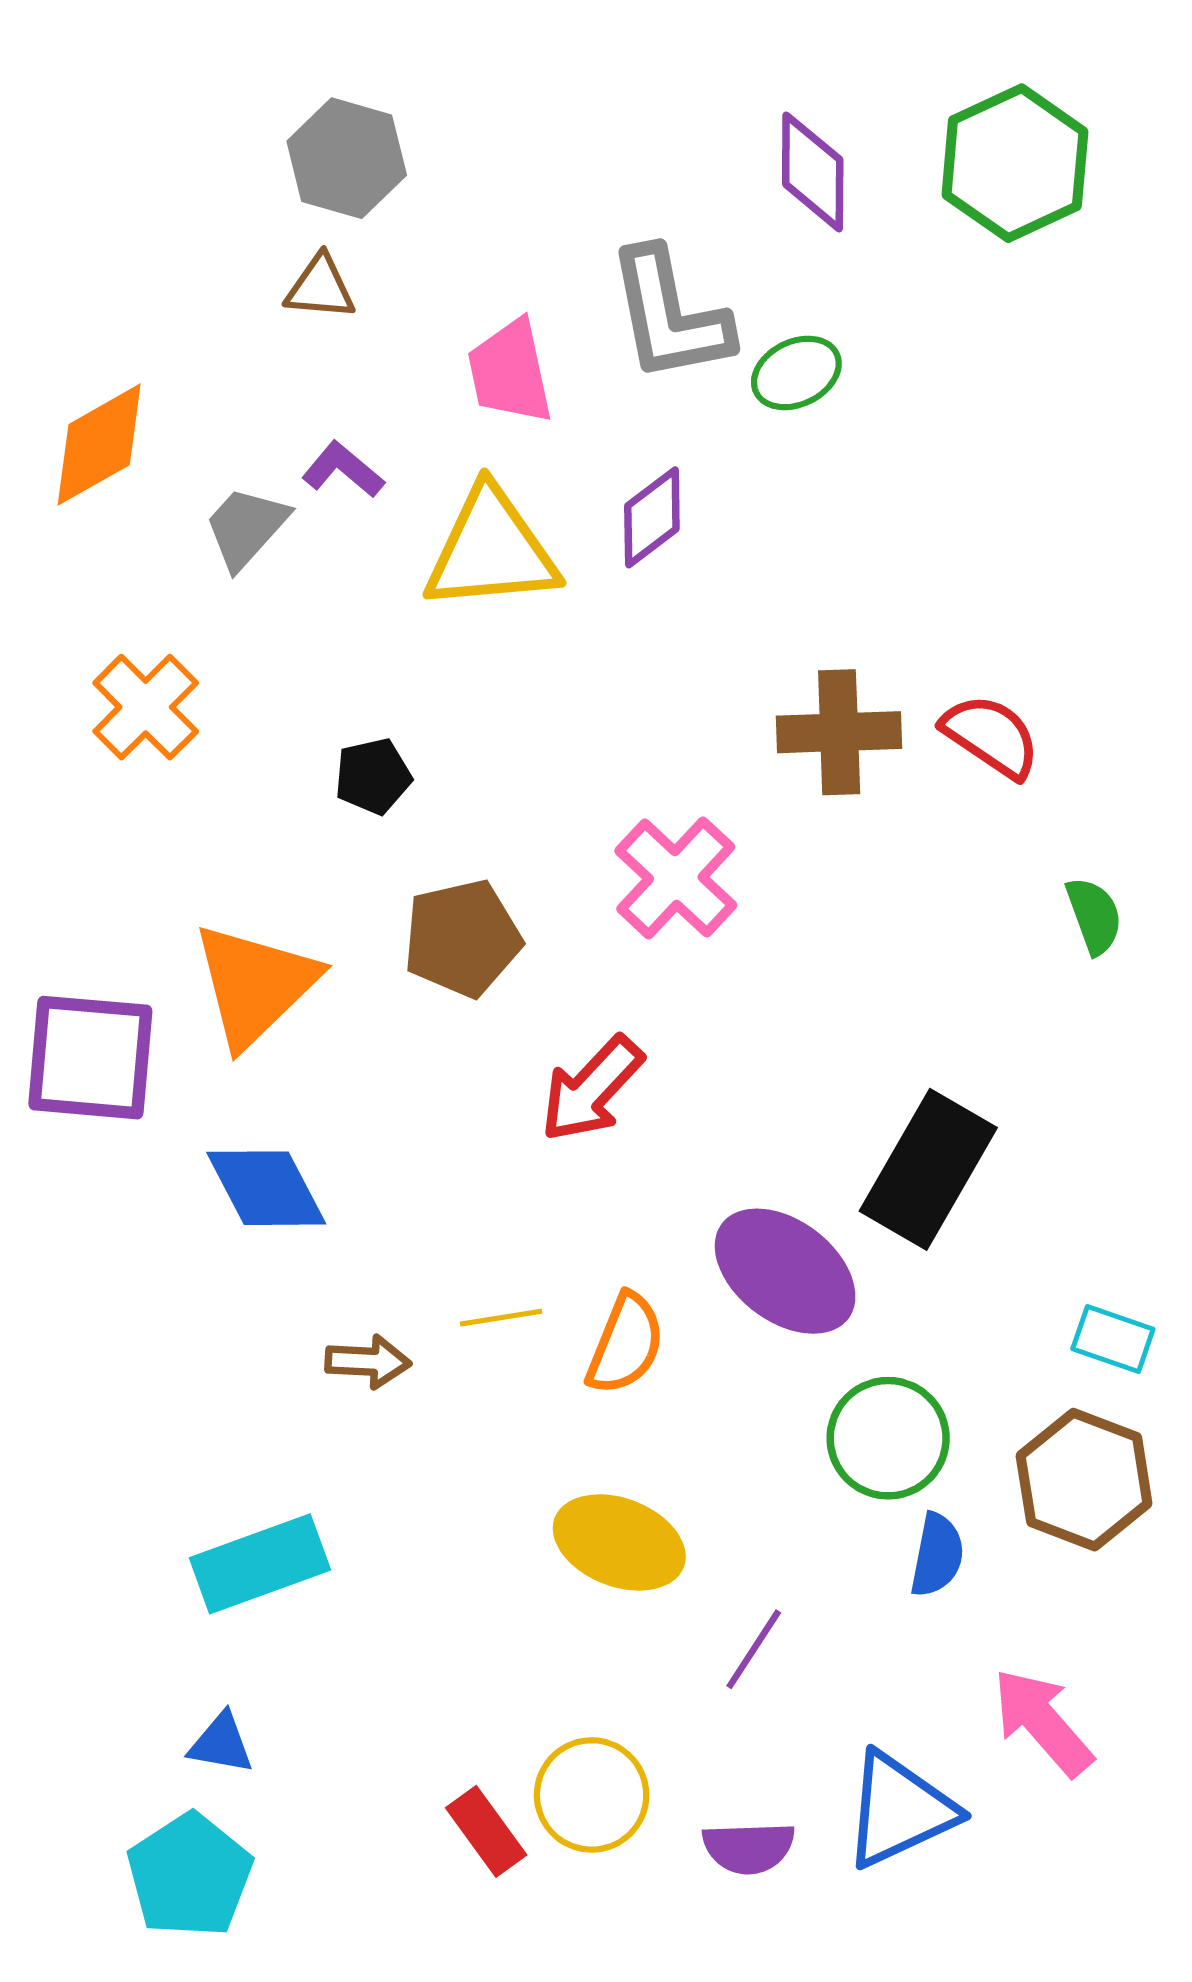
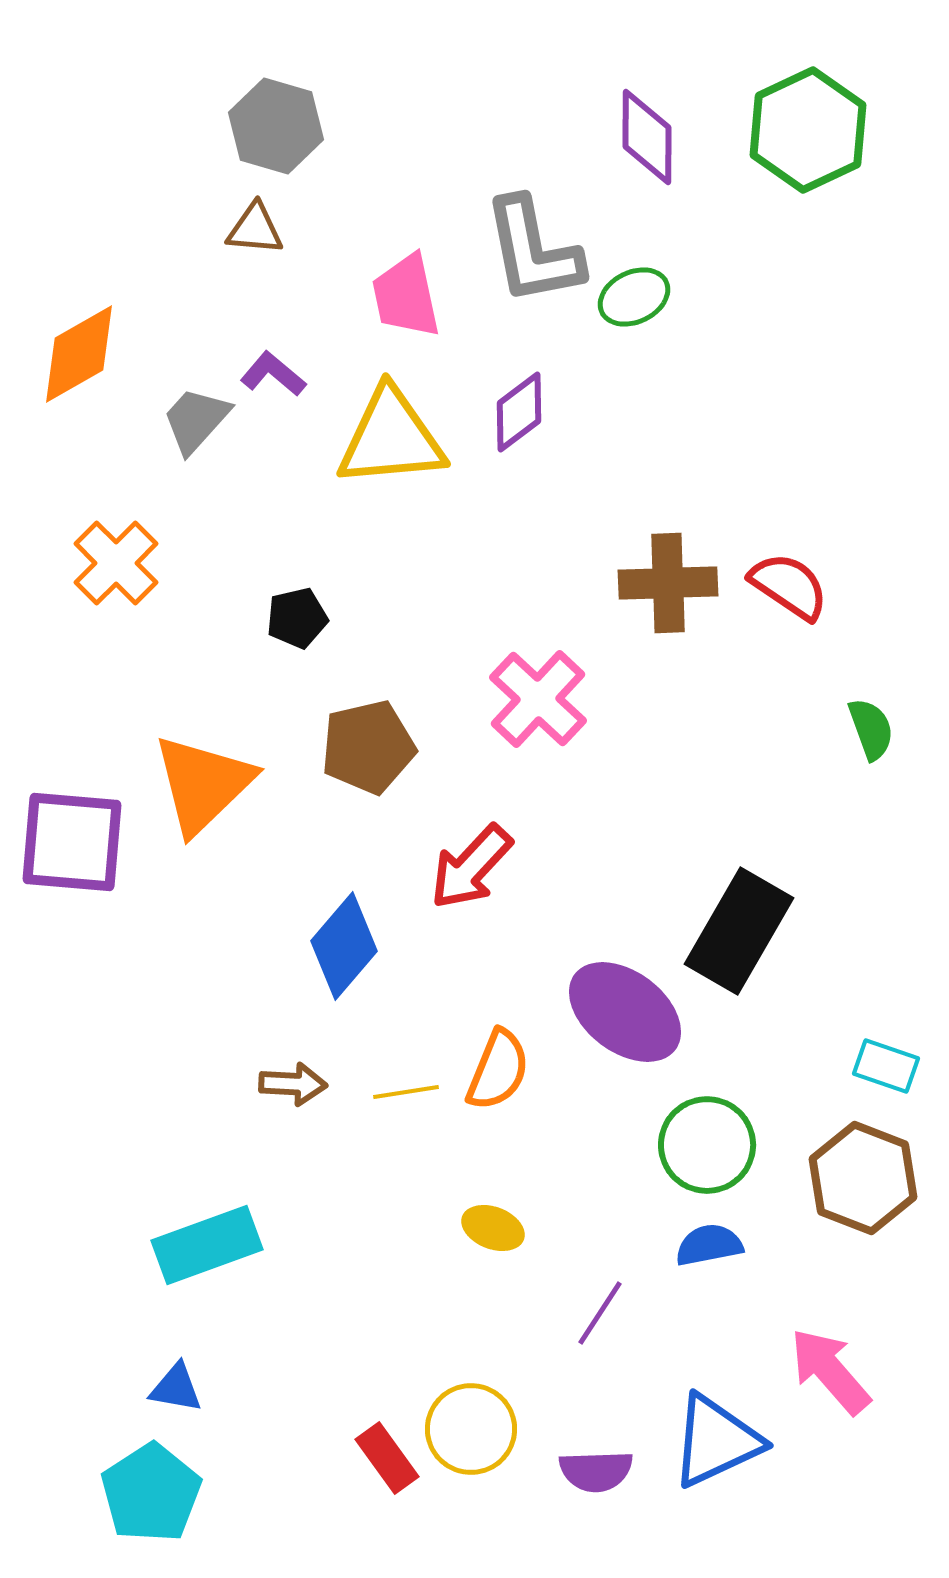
blue diamond: (266, 1188) -> (344, 946), moved, turned 68
yellow line: (501, 1318) -> (406, 1092), moved
yellow ellipse: (619, 1542) -> (493, 1228), size x0.6
blue semicircle: (937, 1555) -> (709, 1245), moved, turned -112

